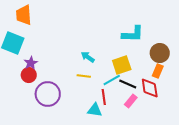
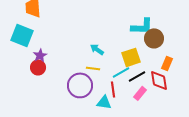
brown circle: (160, 53) -> (154, 38), moved
black line: (128, 84) -> (137, 76), turned -54
purple circle: (48, 94) -> (80, 85), moved

